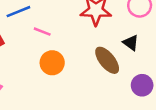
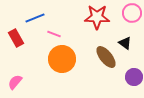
orange circle: (52, 63) -> (62, 59), size x1.4

